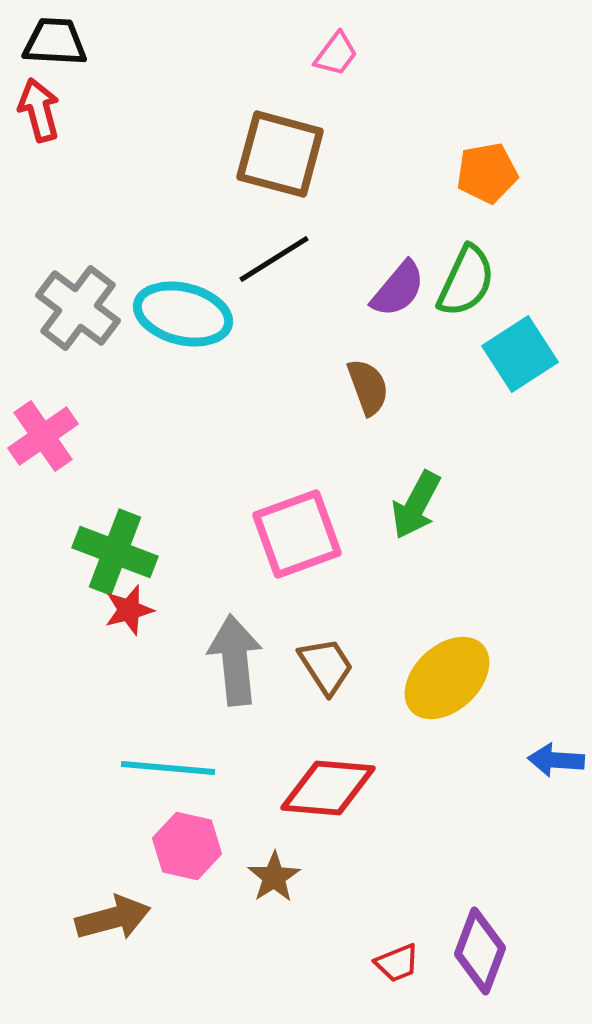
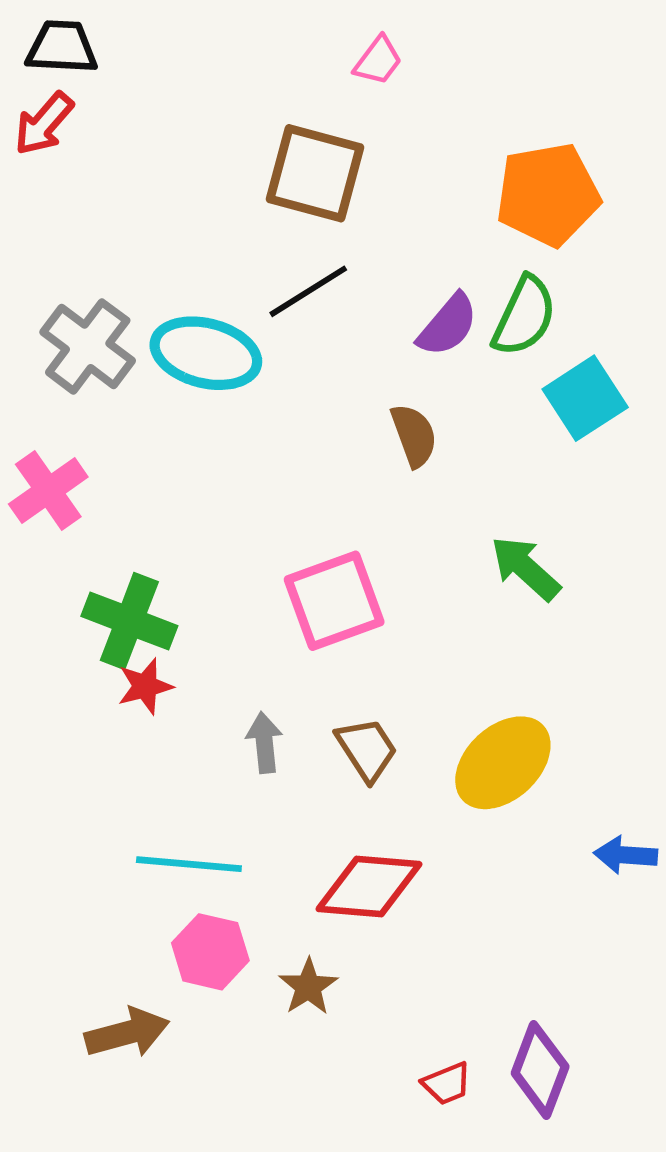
red arrow: (39, 110) -> (44, 124), turned -124
orange pentagon: (487, 173) -> (548, 195), size x1.5
green arrow: (416, 505) -> (525, 568), moved, turned 104
gray arrow: (235, 660) -> (264, 743), size x0.6

